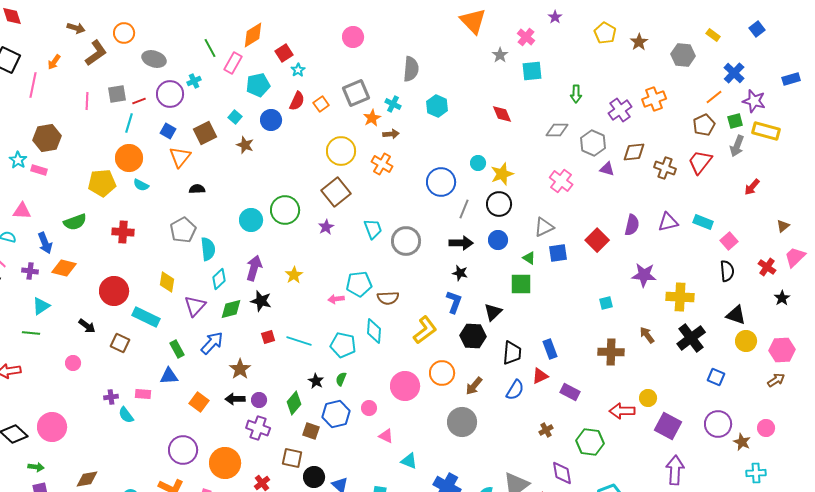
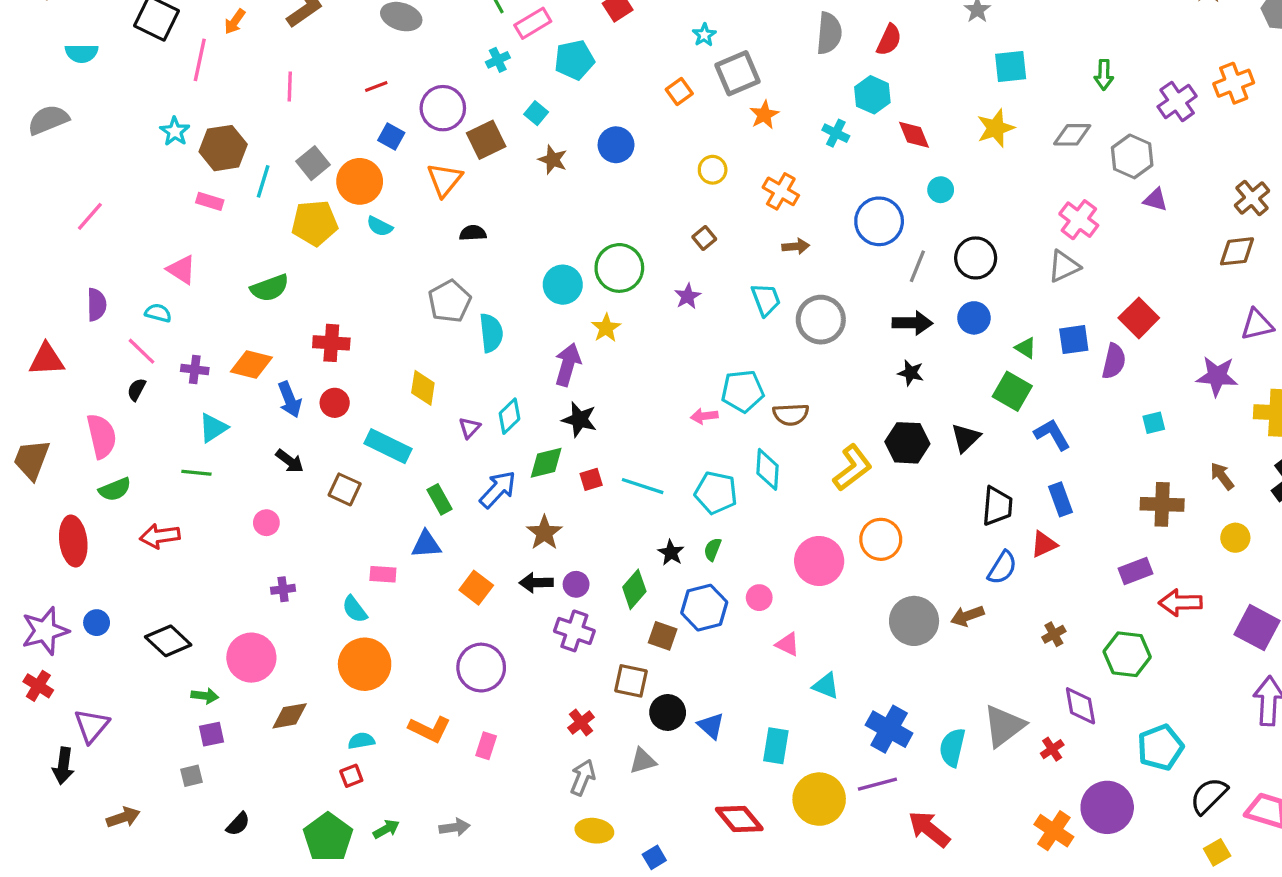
pink rectangle: (233, 63) -> (533, 23), turned 30
cyan star: (298, 70) -> (704, 35), moved
cyan square: (532, 71) -> (1011, 67), moved
cyan cross: (194, 81) -> (498, 60), moved
gray square: (117, 94) -> (313, 163), moved, turned -30
purple circle: (170, 94) -> (443, 108), moved
red semicircle: (297, 101) -> (889, 40), moved
cyan cross: (393, 104) -> (836, 133), moved
red diamond: (502, 114) -> (914, 135), moved
blue circle: (271, 120) -> (616, 145), moved
cyan line: (129, 123) -> (263, 181), moved
blue square: (168, 131) -> (391, 136), moved
brown arrow: (391, 134) -> (796, 246), moved
yellow circle: (341, 151) -> (713, 170), size x0.6
brown diamond: (634, 152) -> (1237, 251), moved
cyan star: (18, 160) -> (175, 131), moved
brown cross: (665, 168) -> (1252, 198), turned 30
yellow star: (502, 174) -> (996, 128), moved
brown square: (336, 192) -> (704, 238), size x0.5
pink triangle: (22, 211) -> (181, 270), turned 30
purple triangle: (668, 222) -> (1257, 325), moved
purple semicircle: (632, 225) -> (1114, 361), moved
gray triangle: (544, 227) -> (1064, 266), moved
red cross: (123, 232) -> (331, 343), moved
blue arrow: (45, 243) -> (290, 399), moved
yellow star: (294, 275) -> (606, 328), moved
cyan diamond: (219, 279) -> (509, 416), moved
green square: (521, 284) -> (1012, 391), turned 30
red circle: (114, 291) -> (335, 403), size x0.6
blue L-shape: (454, 302) -> (1052, 434), moved, turned -50
purple triangle: (195, 306) -> (469, 428), size x0.6
green diamond: (231, 309) -> (546, 463), moved
black hexagon: (473, 336) -> (907, 443), moved
brown arrow: (474, 386) -> (967, 616), moved, turned 30
purple rectangle: (570, 392) -> (1135, 571), moved, turned -48
purple cross: (111, 397) -> (283, 589), moved
yellow circle: (648, 398) -> (1235, 538), moved
pink circle: (52, 427) -> (251, 658), moved
purple circle: (183, 450) -> (481, 668), moved
orange circle: (225, 463) -> (365, 664), moved

